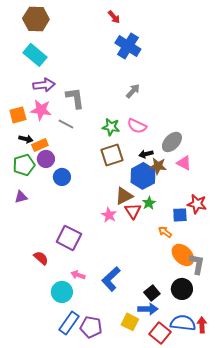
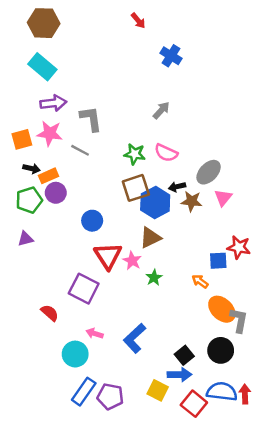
blue cross: (128, 46) -> (171, 56), moved, size x0.7
pink triangle: (184, 163) -> (223, 198), turned 42
blue hexagon: (143, 176) -> (155, 202), moved
blue circle: (62, 177) -> (92, 221), moved
green star: (149, 203) -> (154, 278), moved
red triangle: (133, 211) -> (108, 256), moved, size x1.4

